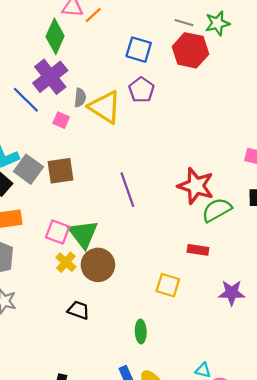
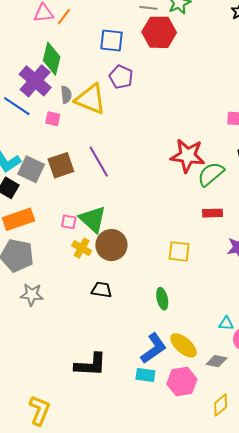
green diamond: (55, 36) -> (52, 59), moved
purple line: (127, 190) -> (99, 162), moved
pink square: (58, 232) -> (69, 222), size x0.7
red rectangle: (198, 250) -> (213, 213), moved

